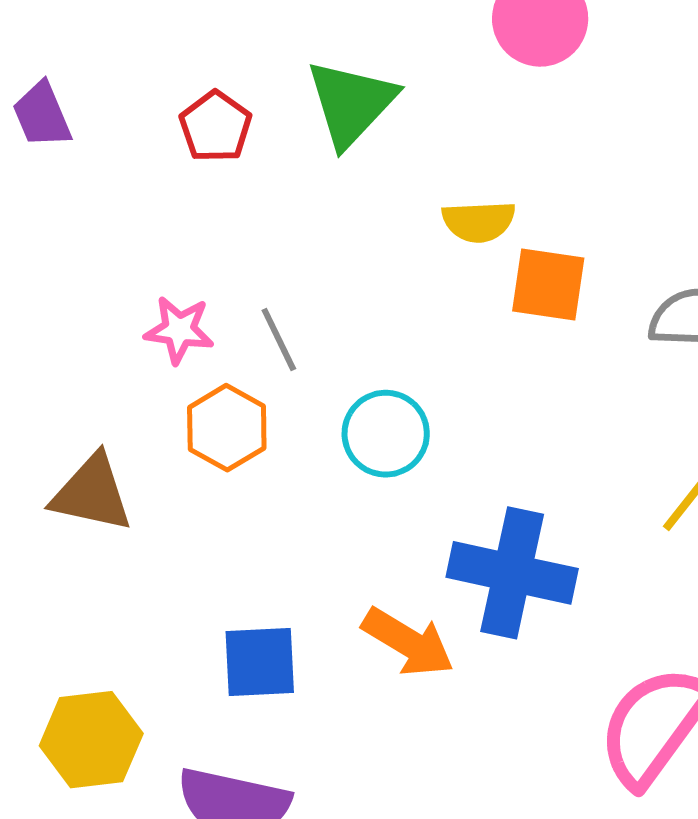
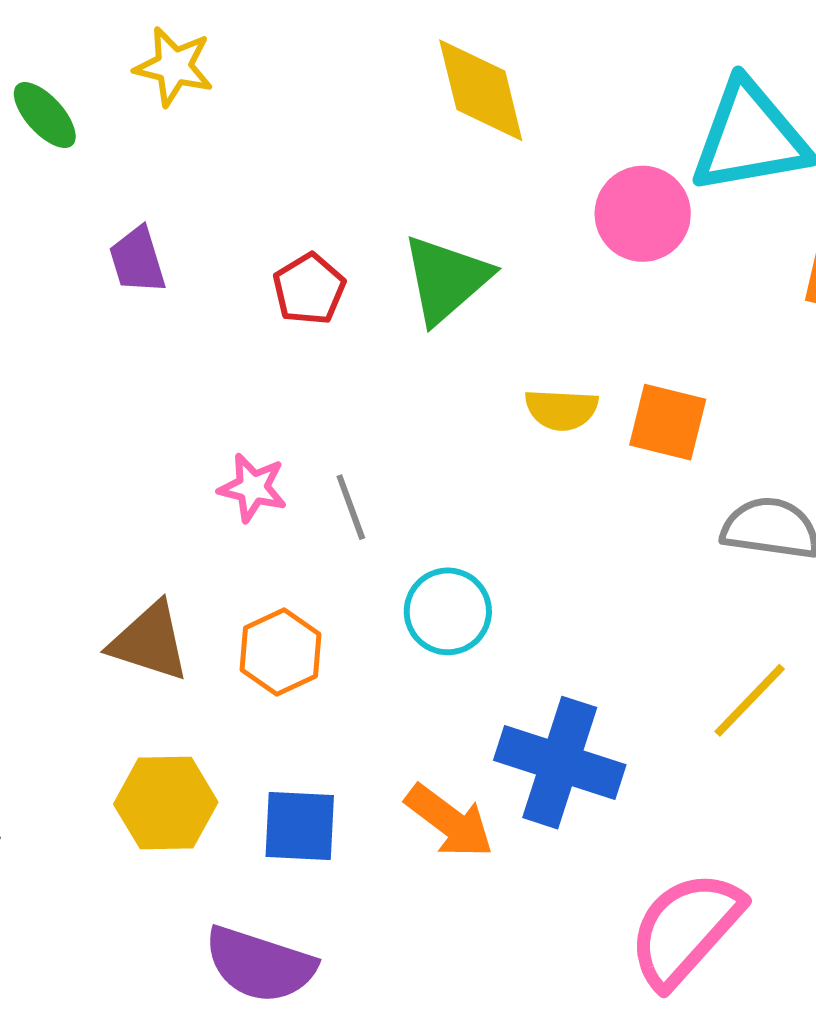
orange square: (548, 284) -> (668, 422), moved
orange hexagon: (227, 428) -> (281, 652), moved
yellow hexagon: (91, 740) -> (166, 803), moved

